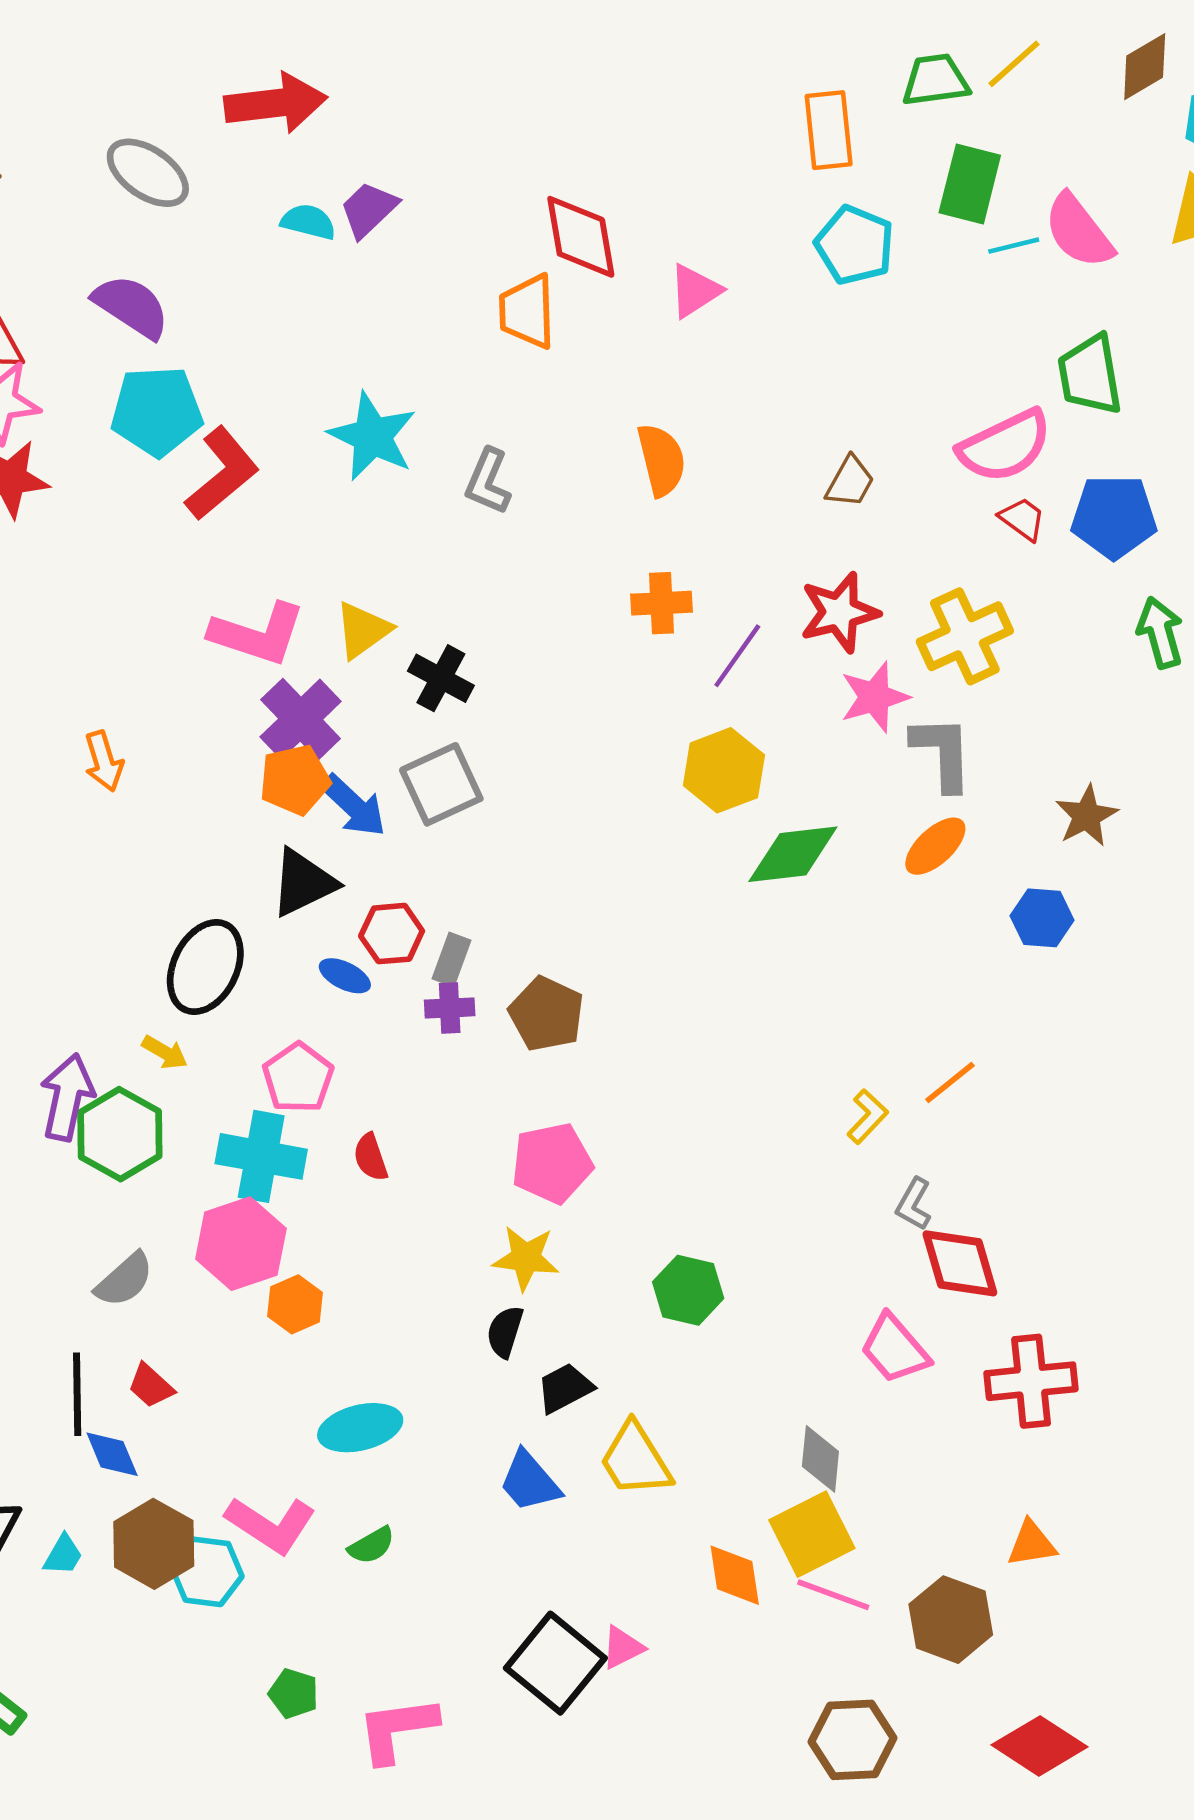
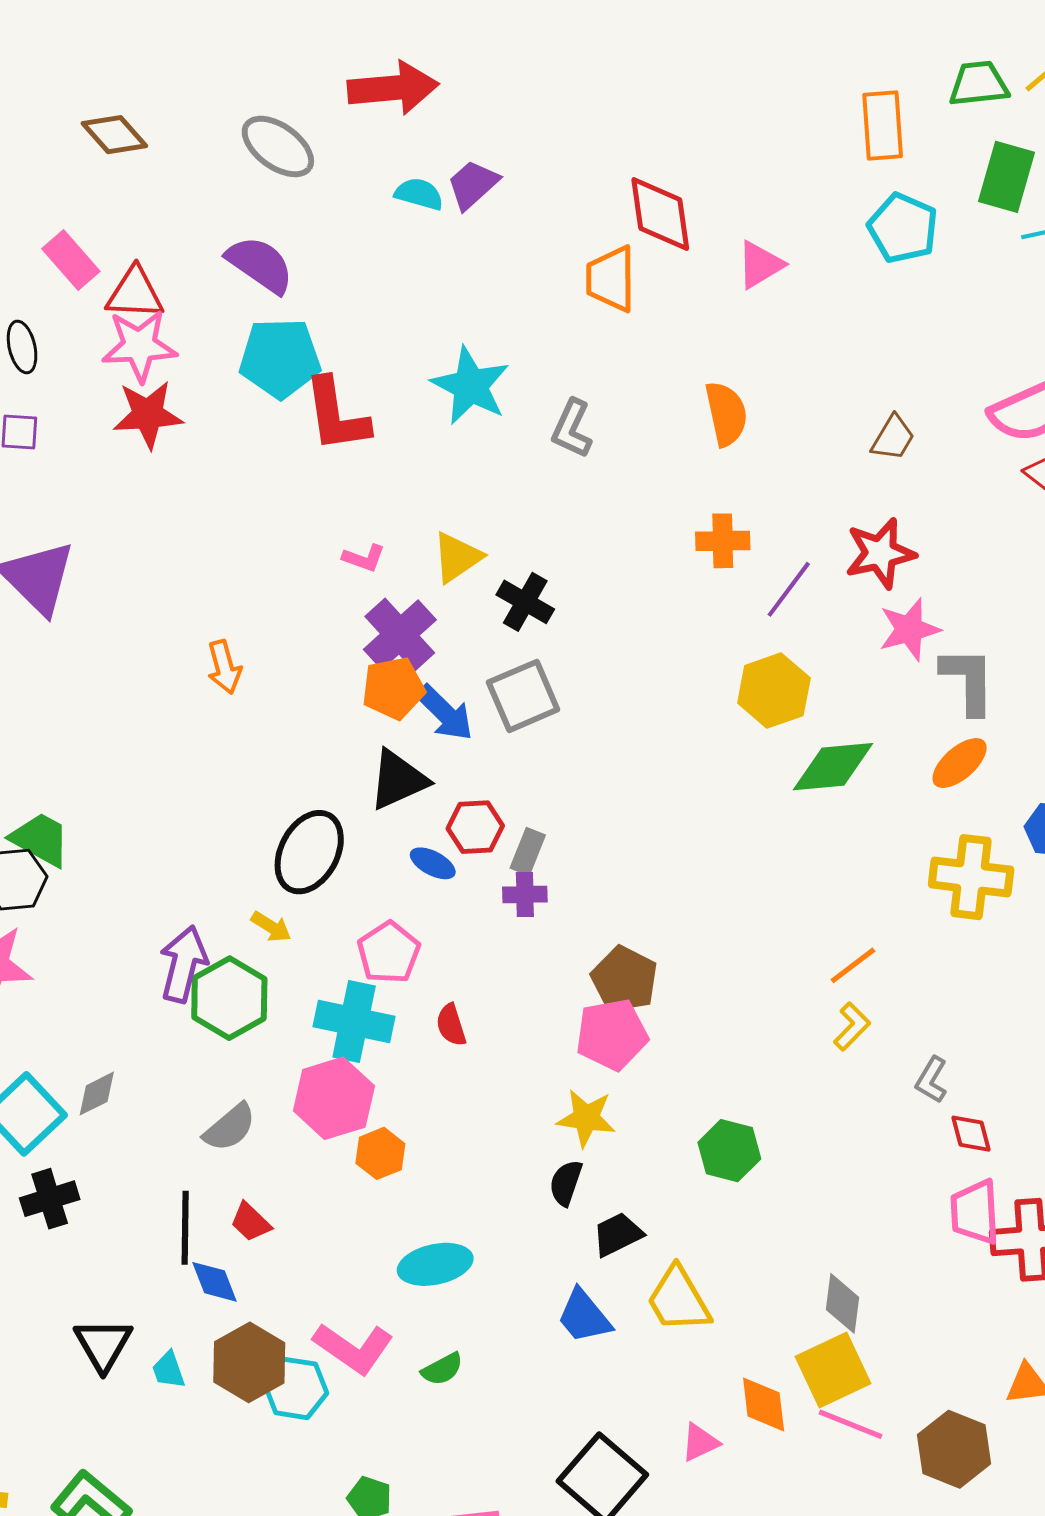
red L-shape: (222, 473) -> (336, 415), turned 120
pink L-shape: (258, 634) -> (364, 558), size x0.5
yellow cross: (965, 636) -> (971, 877), moved, turned 30
brown pentagon: (546, 1014) -> (624, 979), moved
orange line: (950, 1082) -> (853, 965), moved
yellow L-shape: (867, 1117) -> (852, 1026), moved
red diamond: (960, 1263) -> (971, 1134), size x0.6
pink trapezoid: (895, 1349) -> (975, 1212), moved, turned 36
cyan trapezoid: (63, 1555) -> (169, 1370), turned 129
pink triangle: (623, 1648) -> (700, 1442), moved

